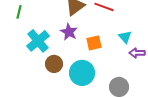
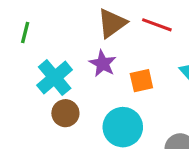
brown circle: (54, 64) -> (65, 113), moved

